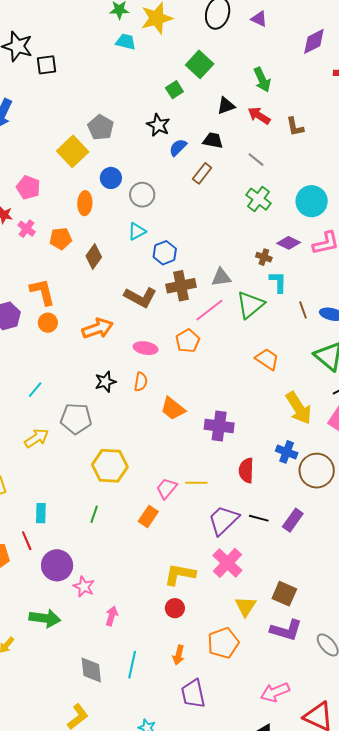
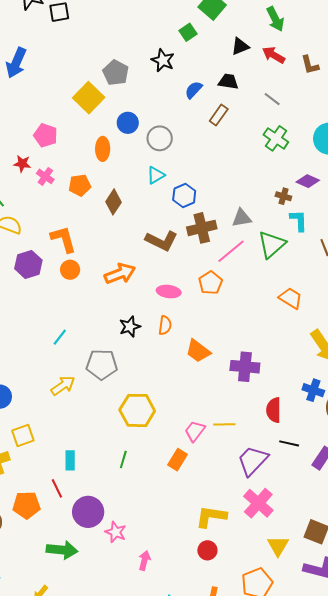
black star: (158, 125) -> (163, 60), moved
black line: (259, 518) -> (289, 443), moved
green arrow: (45, 618) -> (62, 550), moved

